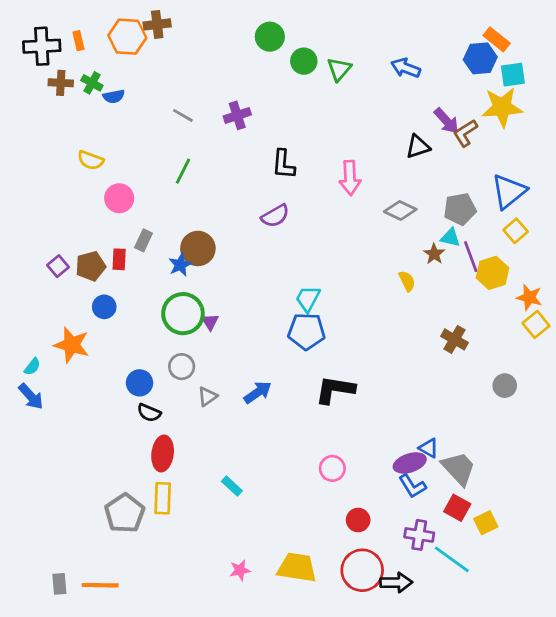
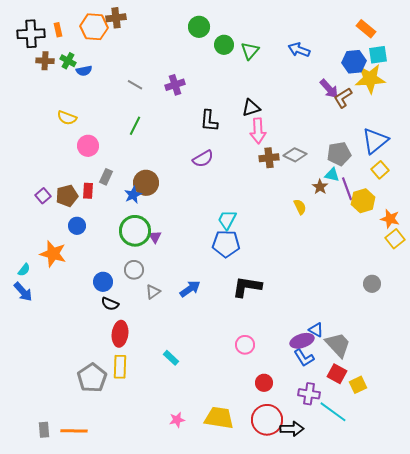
blue hexagon: (480, 58) -> (354, 62), moved
black triangle: (418, 147) -> (251, 108), moved
brown cross: (455, 339) -> (269, 158), moved, turned -36

